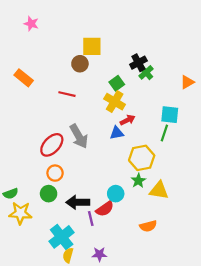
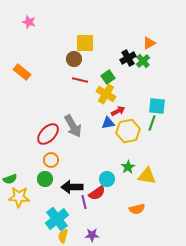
green cross: (146, 72) -> (143, 61), moved
orange triangle: (187, 82) -> (149, 43), moved
red line: (67, 94) -> (80, 80), moved
yellow hexagon: (142, 158) -> (128, 131), moved

